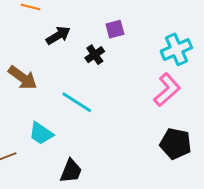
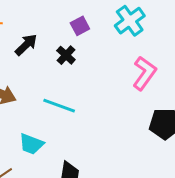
cyan cross: (176, 49) -> (130, 21), moved

